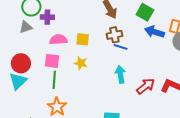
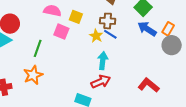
pink square: (52, 61) -> (61, 32), moved
yellow star: (81, 63) -> (96, 36), moved
red arrow: (146, 86) -> (101, 82), moved

